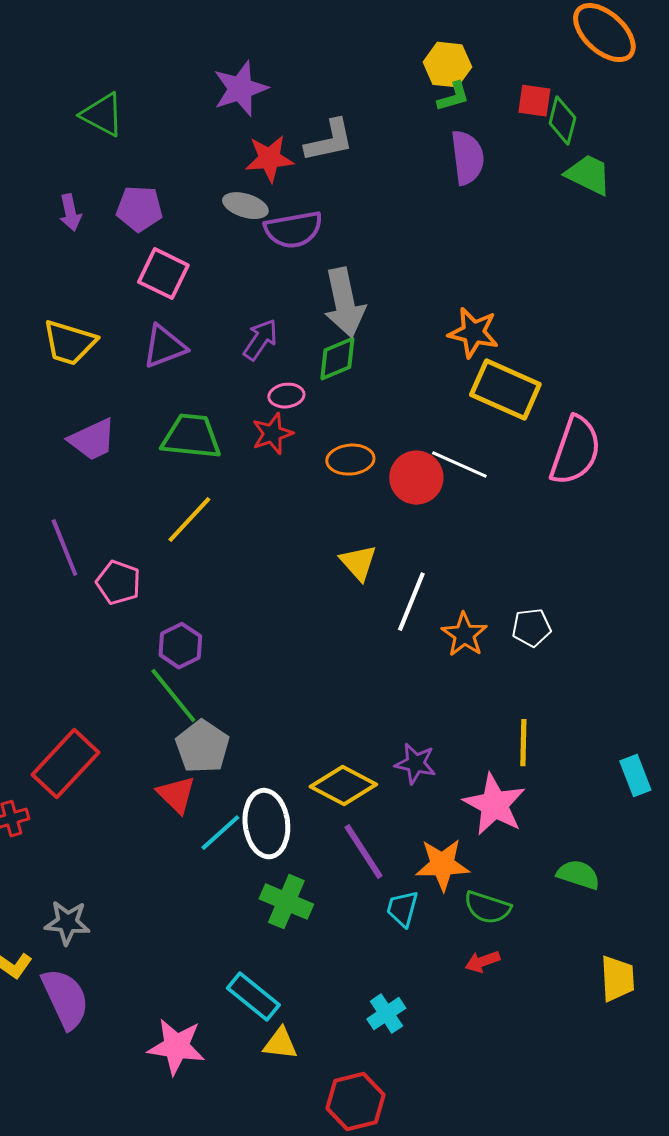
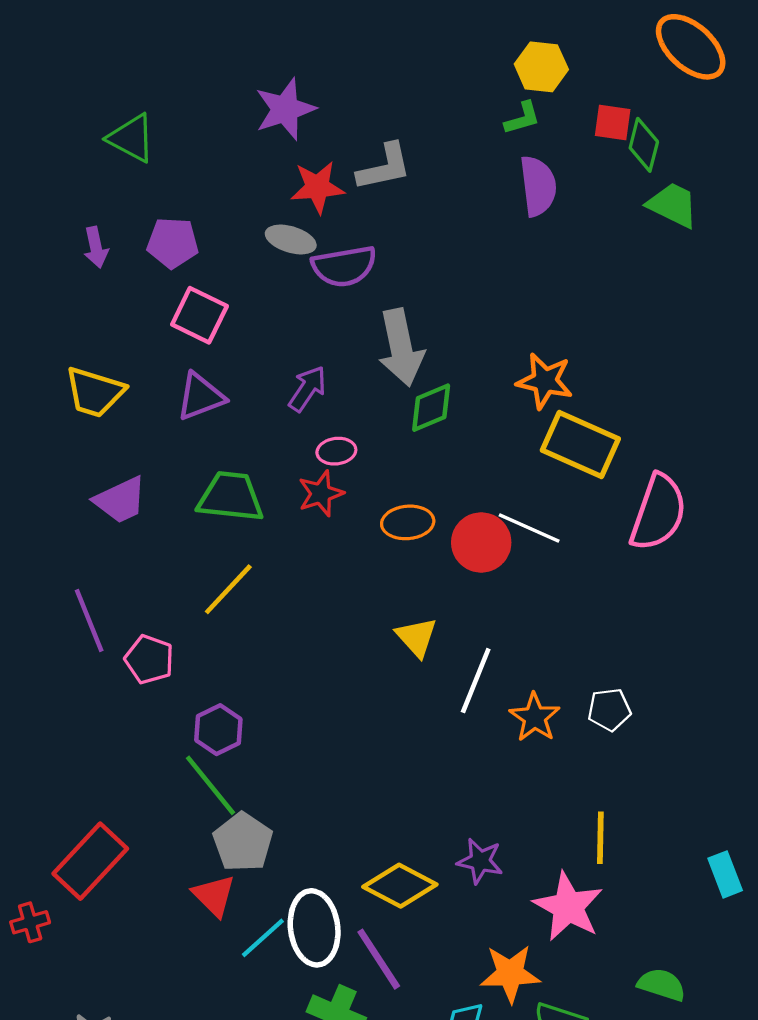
yellow hexagon: (447, 65) -> (541, 67), moved
green diamond: (337, 359) -> (431, 408), moved
purple line: (363, 852) -> (379, 959), moved

